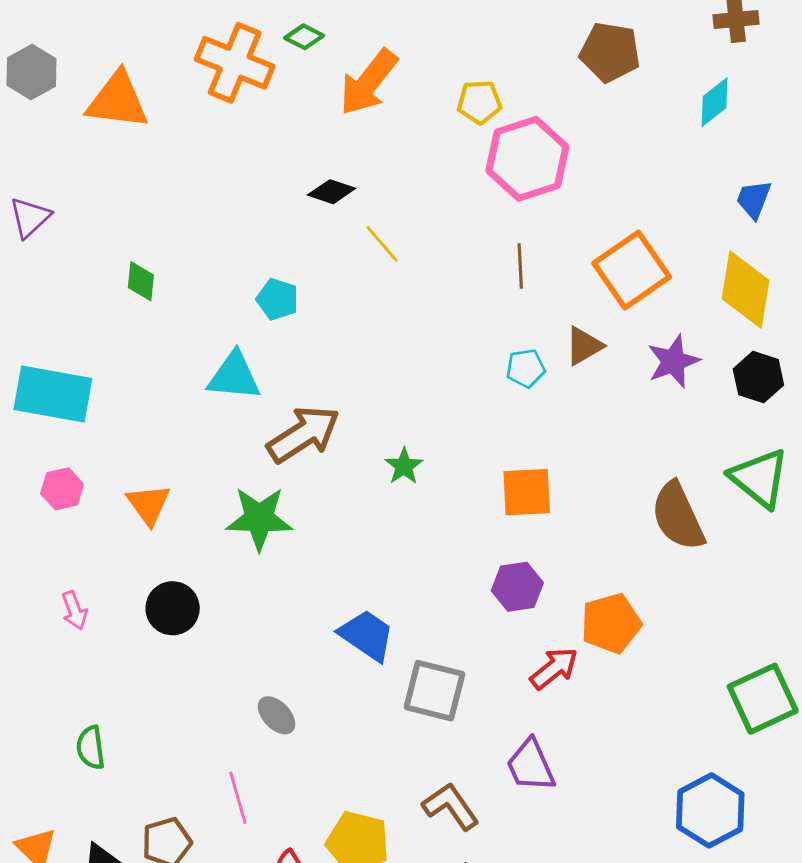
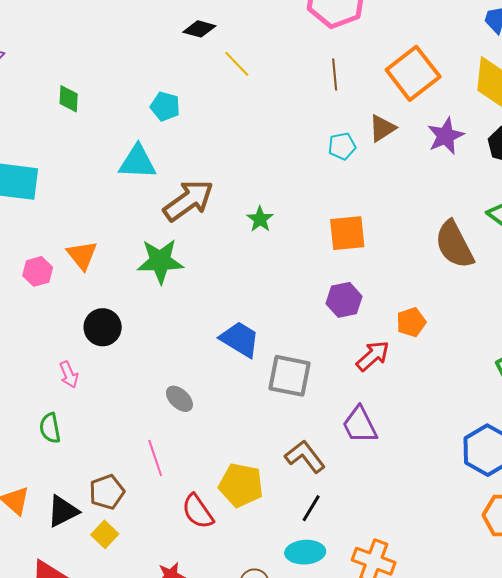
pink hexagon: (62, 489) -> (38, 271), moved
pink arrow: (74, 610) -> (69, 375), moved
orange pentagon: (611, 623) -> (411, 322), size x0.7

